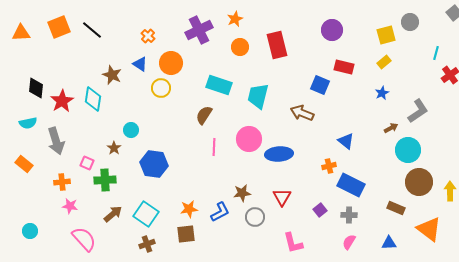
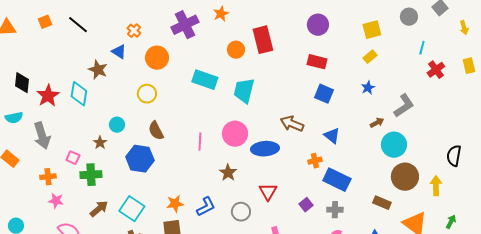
gray circle: (410, 22) -> (409, 17), moved
orange square: (59, 27) -> (45, 22), size x0.6
orange circle: (240, 47) -> (236, 50), moved
blue triangle: (140, 64) -> (119, 52), moved
red rectangle: (344, 67) -> (317, 62), moved
blue square: (320, 85) -> (324, 94), moved
yellow circle: (161, 88) -> (147, 94), moved
brown arrow: (302, 113) -> (292, 124), moved
brown semicircle: (204, 115) -> (156, 131), moved, turned -60
brown star: (242, 193) -> (228, 173), moved, turned -30

